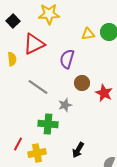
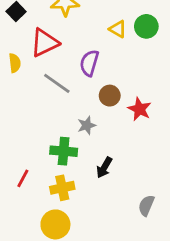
yellow triangle: (88, 34) -> (118, 29), turned 40
gray line: (38, 87) -> (57, 83), moved
black arrow: (78, 150) -> (104, 167), moved
yellow cross: (37, 153) -> (62, 188), moved

